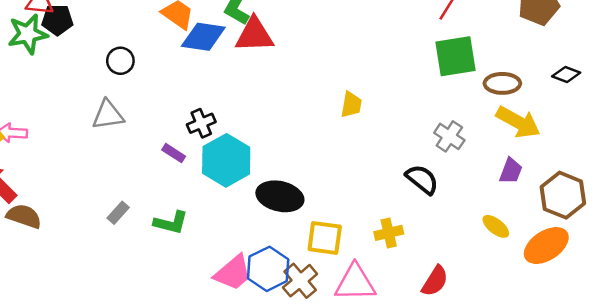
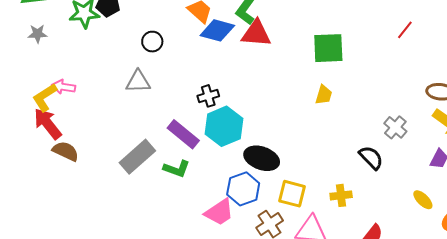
green square: (456, 56) -> (328, 48), moved
purple rectangle: (174, 153) -> (183, 134), moved, size x1.8
gray rectangle: (118, 213) -> (137, 157), size x2.0
blue hexagon: (268, 269) -> (243, 189), moved

